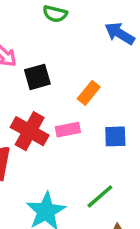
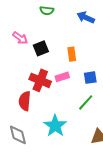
orange rectangle: (89, 93) -> (72, 54), turned -40
green line: (100, 196) -> (86, 102), moved

